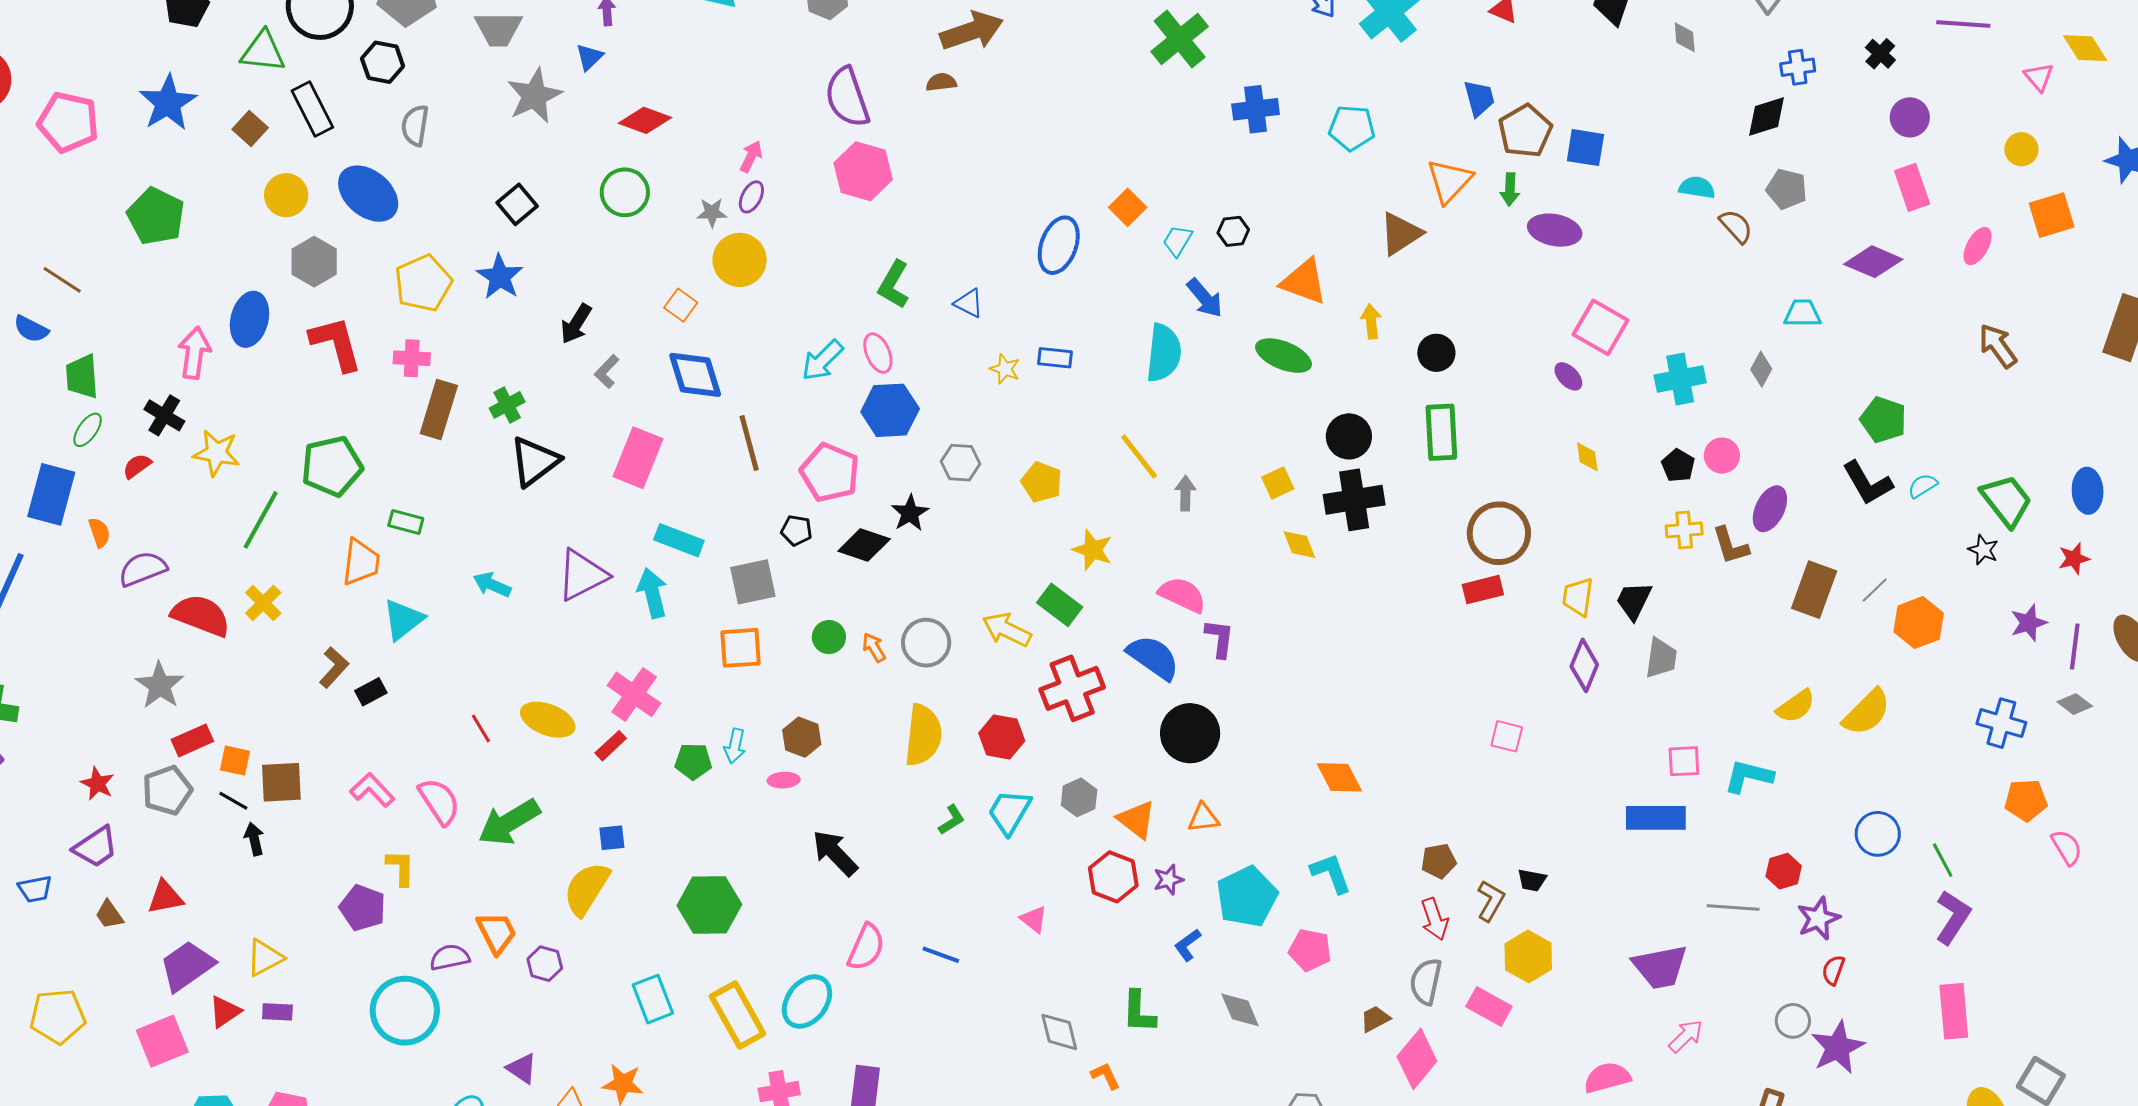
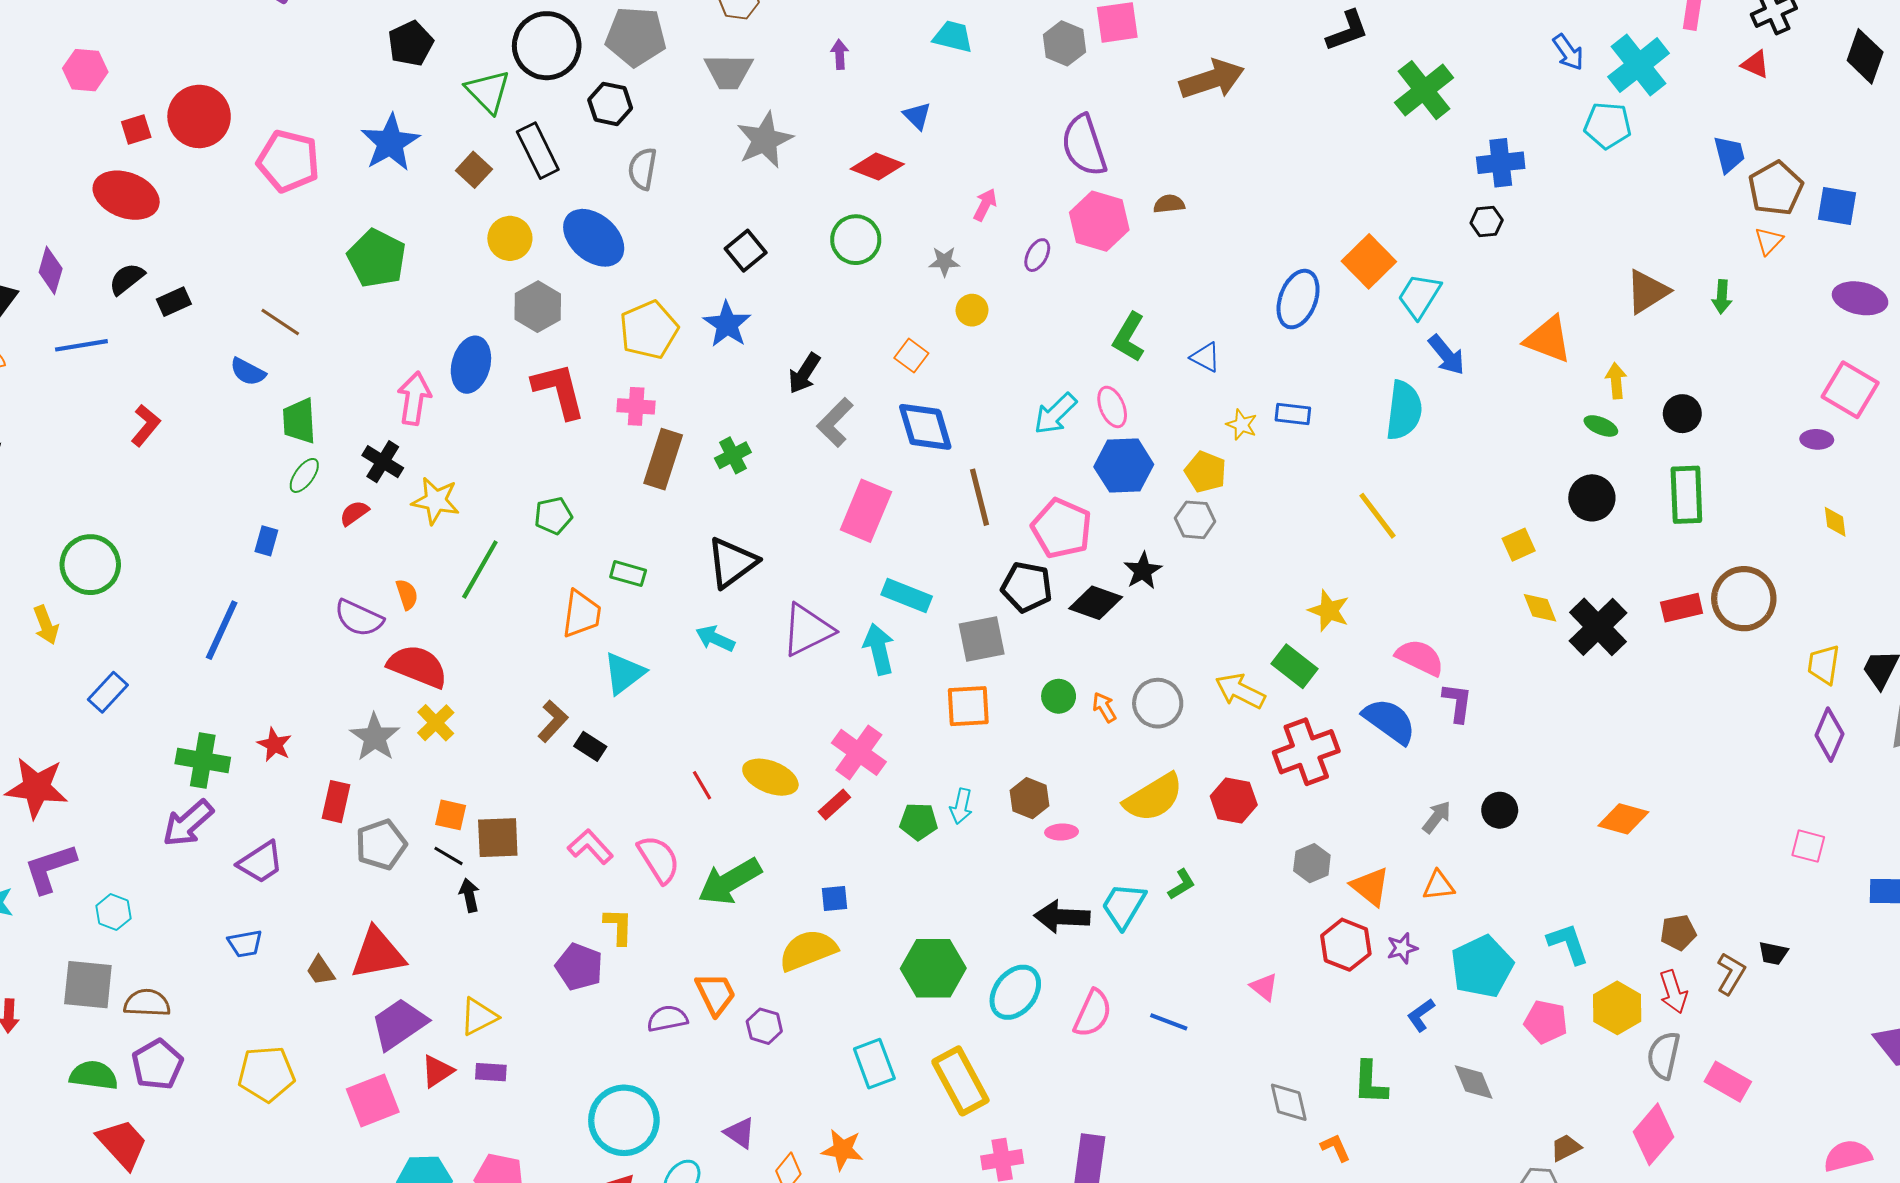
green triangle: (263, 52) -> (488, 91), turned 39
blue triangle: (589, 57) -> (917, 116), moved, turned -32
brown semicircle: (941, 82) -> (1169, 204), moved
cyan pentagon: (1352, 128) -> (1608, 125), moved
orange triangle: (1449, 181) -> (1769, 241), moved, size x0.6
green arrow: (1510, 189) -> (1722, 297), moved
purple ellipse: (751, 197) -> (1037, 255), moved
orange square: (1128, 207) -> (1369, 261), size x1.4
purple ellipse: (1555, 230) -> (1860, 298), moved
black hexagon: (1233, 231) -> (1487, 222), moved
cyan trapezoid: (1177, 241) -> (1419, 296), size x1.4
yellow circle: (740, 260) -> (972, 310), size x0.6
green ellipse: (1284, 356) -> (1601, 426), moved, size x0.6
gray L-shape: (607, 372) -> (835, 422), size x1.4
purple ellipse: (1568, 376) -> (1817, 439), turned -44
black triangle: (535, 461) -> (732, 563), moved
green pentagon: (332, 466) -> (553, 516), size x0.6
yellow pentagon: (1042, 482) -> (1205, 472), moved
gray arrow: (1185, 493) -> (1437, 817), moved, turned 36
blue rectangle: (51, 494) -> (266, 541), size x0.5
black cross: (1354, 500) -> (1598, 627), moved, turned -36
black pentagon: (796, 530) -> (1027, 587), size x1.6
orange semicircle: (99, 532) -> (407, 594), moved
purple semicircle: (143, 569) -> (359, 618), turned -135
red rectangle: (1483, 590) -> (1682, 608), moved
yellow cross: (263, 603) -> (436, 723), moved
black rectangle: (371, 692) -> (590, 746), turned 60
black circle: (1190, 733) -> (1500, 810), moved, size x0.6
yellow semicircle: (923, 735) -> (1154, 798), turned 52
pink square: (1507, 736) -> (1808, 846), moved
red rectangle: (192, 740) -> (336, 802), moved, turned -54
orange diamond: (1339, 777) -> (1623, 819), moved, turned -48
pink ellipse: (784, 780) -> (1062, 832), moved
red star: (97, 784) -> (274, 745), moved
cyan trapezoid: (1009, 812) -> (1124, 906), moved
purple trapezoid: (96, 847) -> (261, 862), moved
black arrow: (835, 853) -> (1062, 917), turned -44
yellow semicircle: (587, 889) -> (808, 950), turned 36
red triangle: (165, 897) -> (378, 954), size x1.5
yellow hexagon: (1528, 956) -> (1617, 1008), moved
cyan ellipse: (807, 1002) -> (1015, 992), moved
cyan circle: (405, 1011) -> (624, 1120), moved
brown trapezoid: (1375, 1019) -> (1566, 1148), moved

